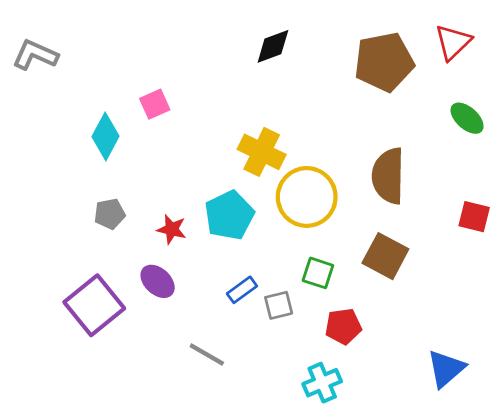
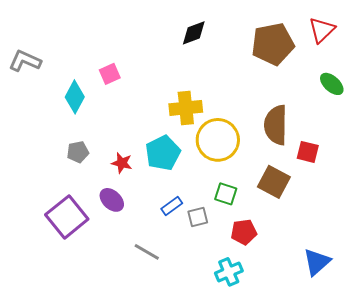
gray L-shape: (35, 55) -> (25, 61), moved
yellow cross: (262, 152) -> (186, 108), turned -32
red square: (474, 217) -> (308, 152), moved

